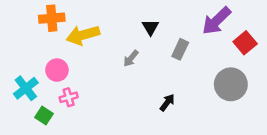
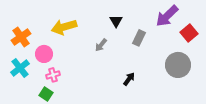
orange cross: (52, 18) -> (21, 37), moved, turned -30
green square: (44, 115) -> (46, 94), moved

